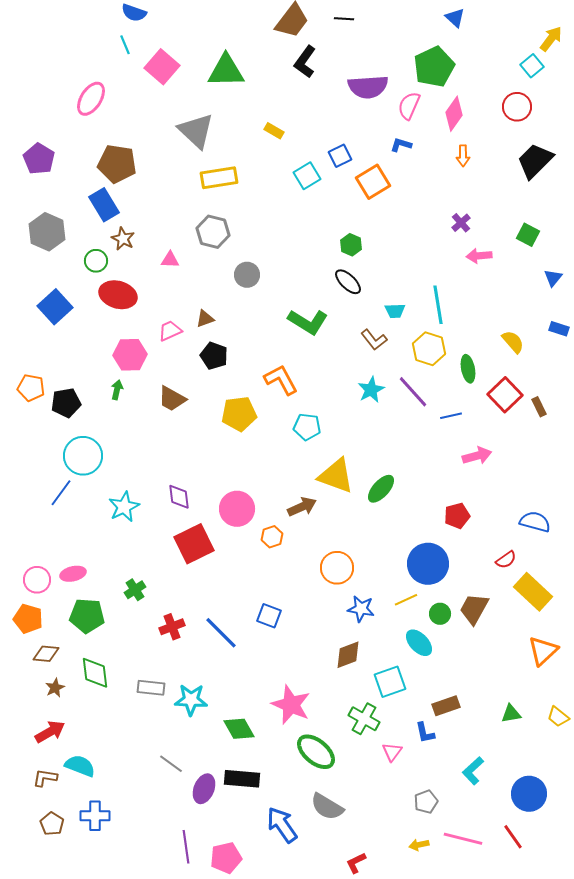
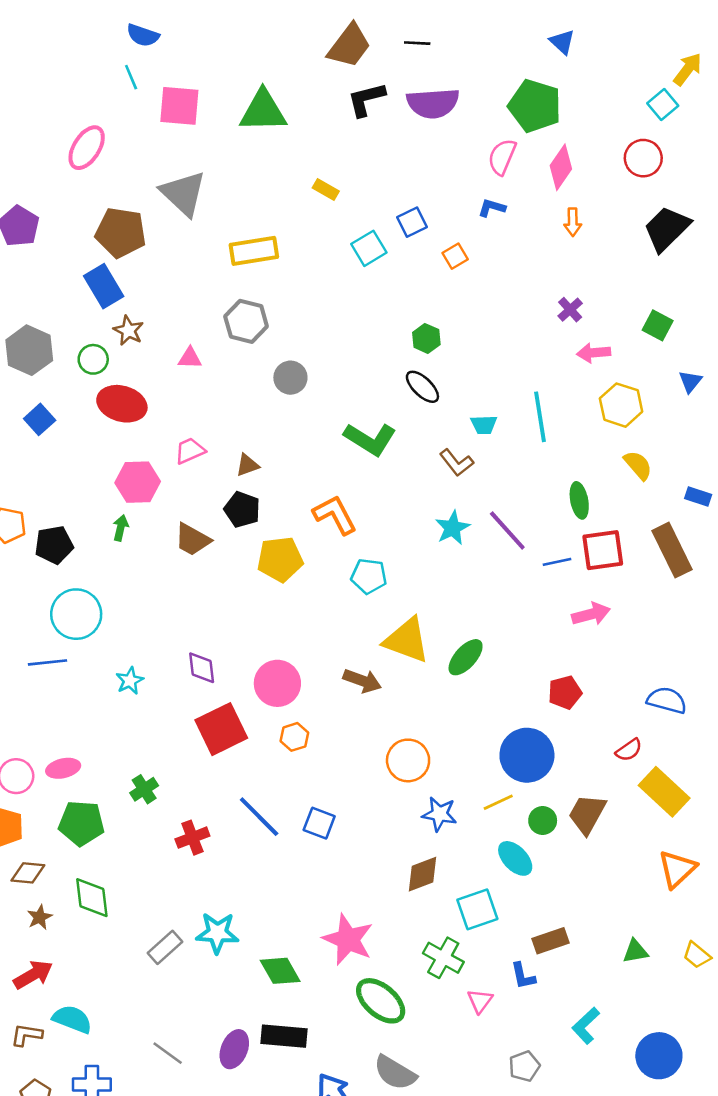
black L-shape: (305, 62) -> (366, 99), turned 40
pink square: (162, 67) -> (179, 106), turned -36
green pentagon: (434, 67) -> (535, 106), turned -30
purple semicircle: (368, 87) -> (433, 103), moved
gray triangle: (196, 131) -> (183, 193), moved
orange square: (373, 182) -> (455, 256), size x0.6
gray hexagon: (47, 232) -> (29, 350), moved
blue square: (55, 307) -> (40, 419), size x0.7
brown triangle: (205, 319) -> (247, 465), moved
blue rectangle: (559, 329) -> (698, 497), moved
yellow hexagon: (429, 349) -> (621, 405), moved
black pentagon: (214, 356) -> (242, 510), moved
red square: (505, 395) -> (603, 550), moved, turned 36
brown rectangle: (539, 407) -> (672, 550), size x2.0
blue line: (61, 493) -> (47, 662), turned 48
cyan star: (124, 507) -> (130, 681), size x0.7
brown arrow: (302, 507) -> (362, 681), turned 44
orange hexagon: (272, 537) -> (294, 737), moved
blue line: (221, 633) -> (259, 817), moved
gray rectangle: (151, 688) -> (165, 947), moved, turned -48
gray line: (171, 764) -> (168, 1053), moved

